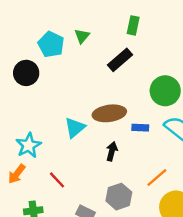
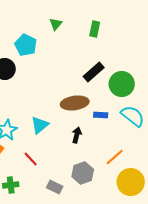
green triangle: (82, 36) -> (56, 24), moved
black rectangle: (120, 60) -> (94, 72), moved
cyan triangle: (75, 128) -> (40, 125), moved

